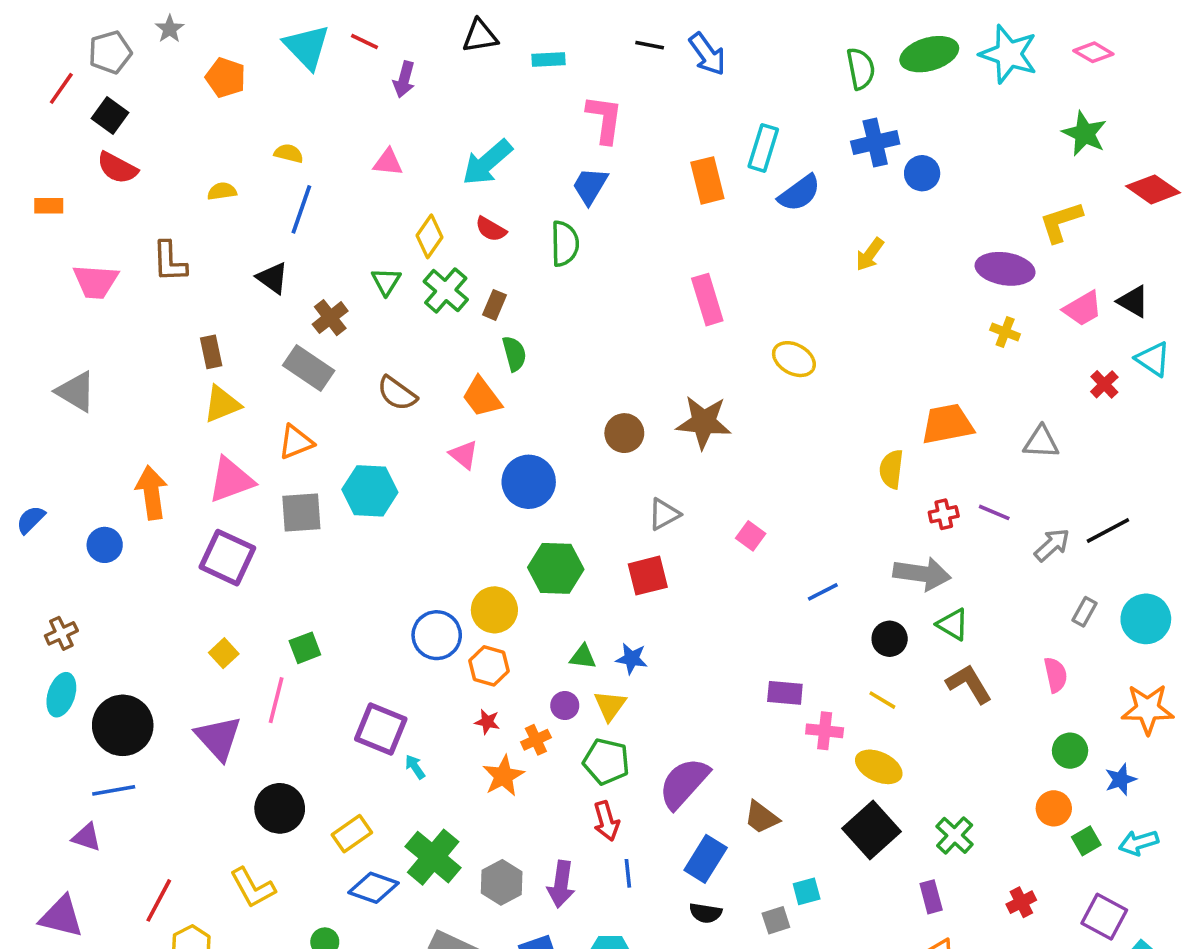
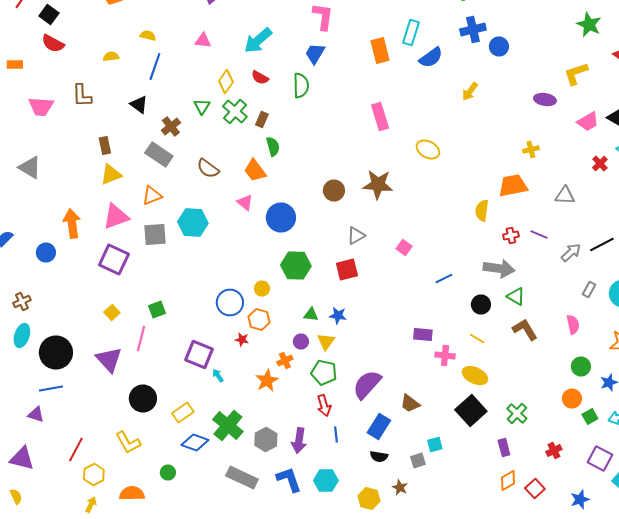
purple ellipse: (1005, 269) -> (545, 100), size x0.7
yellow cross: (1005, 332) -> (531, 150), moved, turned -35
yellow circle: (494, 610) -> (262, 288), size x0.6
red star: (487, 722) -> (242, 340), moved

